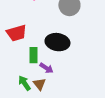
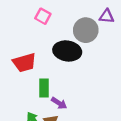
black ellipse: (57, 42) -> (67, 51), moved

